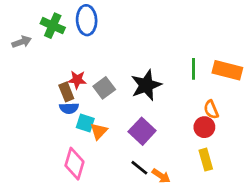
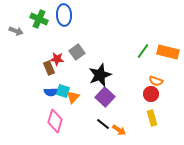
gray arrow: (22, 42) -> (16, 31), turned 40
green line: (194, 69) -> (143, 51), turned 35
black star: (146, 85) -> (100, 75), moved
gray square: (104, 88) -> (77, 52), moved
blue semicircle: (69, 108) -> (51, 92), moved
orange semicircle: (211, 110) -> (156, 81), turned -48

